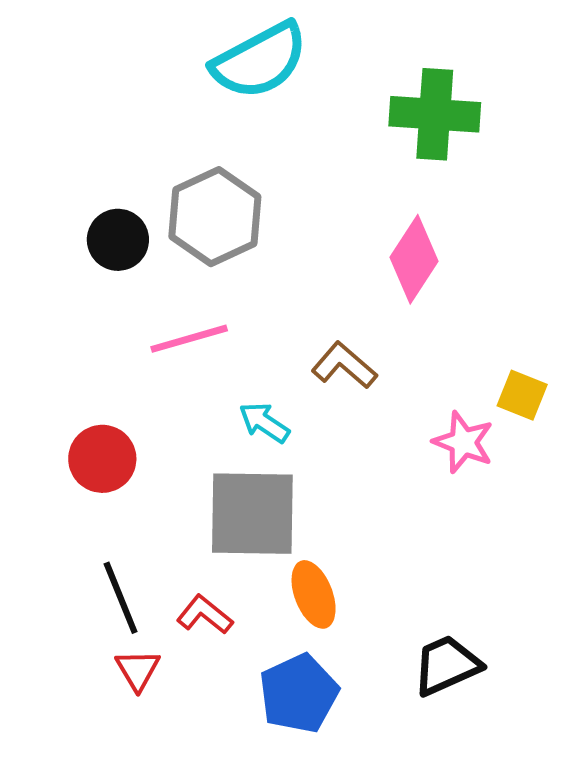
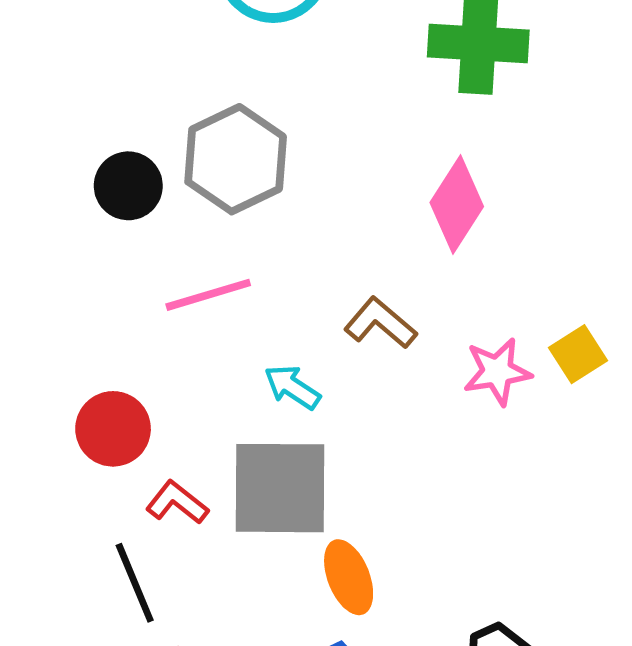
yellow square: (522, 395) -> (578, 354), turned 36
pink star: (463, 442) -> (497, 372), moved, turned -30
red L-shape: (205, 615) -> (177, 502), moved

